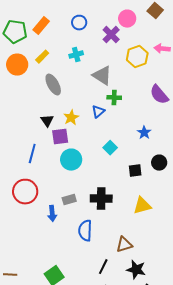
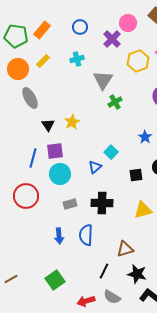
gray triangle: (102, 76) -> (103, 80), turned 30
gray ellipse: (53, 85) -> (30, 98), moved
green cross: (114, 98) -> (115, 102), turned -32
blue triangle: (98, 112) -> (95, 167), moved
purple square: (60, 137) -> (55, 151), moved
cyan circle: (71, 160) -> (60, 174), moved
blue arrow: (52, 214) -> (59, 236), moved
brown line: (10, 275) -> (11, 279), turned -32

